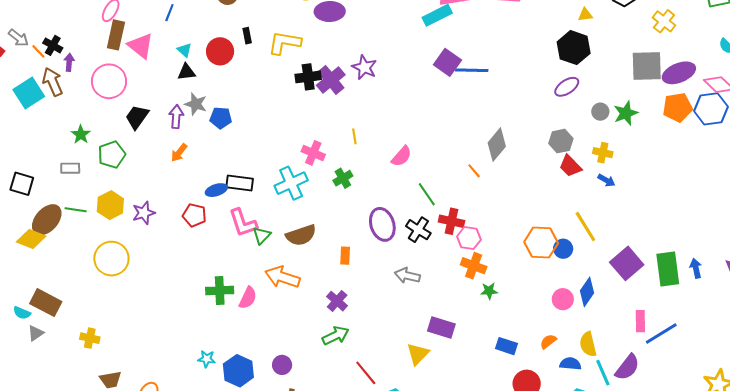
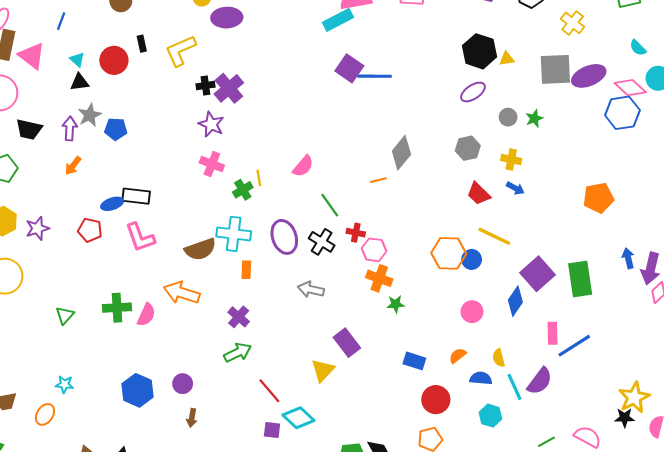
yellow triangle: (585, 15) -> (507, 59), moved
yellow L-shape: (284, 43) -> (180, 51), turned -32
purple star: (364, 67) -> (211, 124), moved
black cross: (308, 77) -> (205, 86), size x0.7
gray star: (196, 104) -> (90, 115), turned 30
orange pentagon: (677, 107) -> (598, 198), moved
green star: (626, 113) -> (534, 118), size x0.7
black trapezoid: (137, 117) -> (29, 129), turned -112
yellow line: (354, 136) -> (259, 178), moved
red trapezoid: (570, 166) -> (479, 194), moved
orange line: (474, 171) -> (378, 180), turned -63
cyan cross: (291, 183) -> (234, 234), moved, turned 32
red cross: (452, 221) -> (356, 233), size x0.7
yellow line: (585, 227) -> (494, 236), turned -32
green triangle: (262, 235) -> (65, 315), moved
blue arrow: (696, 268) -> (628, 258), moved
blue diamond: (587, 292) -> (515, 301), moved
purple rectangle: (441, 327) -> (347, 343), turned 36
yellow semicircle: (588, 344) -> (499, 358), size x0.7
cyan star: (207, 359) -> (65, 384), moved

